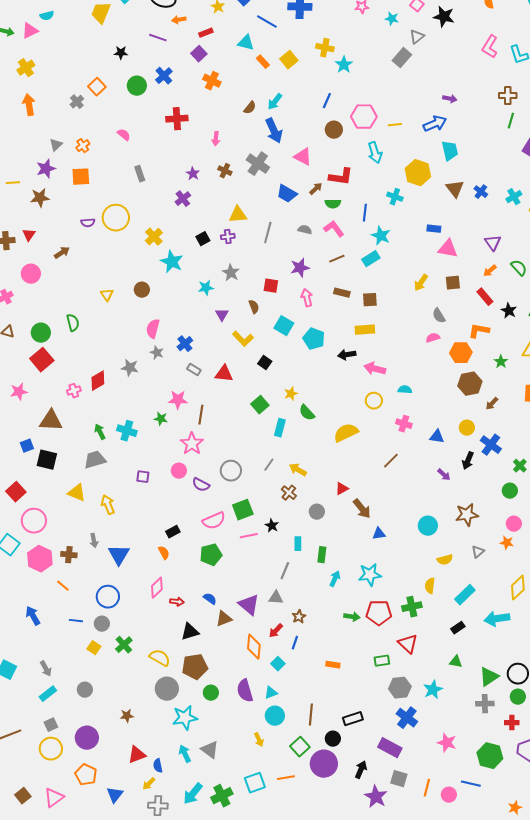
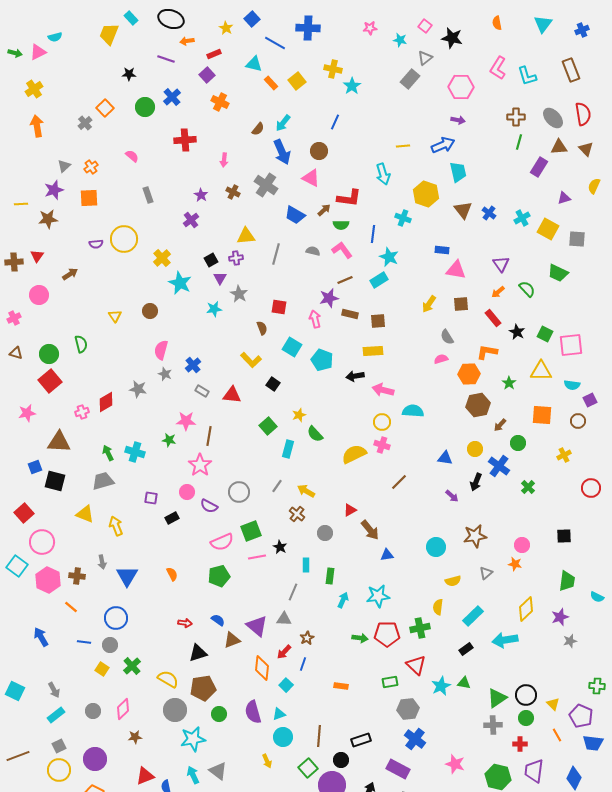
pink hexagon: (364, 117) -> (461, 87), moved
brown circle: (334, 130) -> (319, 151), moved
purple star: (300, 268) -> (329, 298), moved
purple triangle: (222, 315) -> (220, 278), moved
cyan semicircle: (405, 390) -> (413, 411), size x1.5
pink cross: (404, 424) -> (382, 445), moved
green circle: (510, 491) -> (518, 443), moved
black rectangle: (173, 532) -> (172, 518), moved
pink diamond: (157, 588) -> (123, 709), moved
cyan star: (433, 690) -> (441, 686), moved

